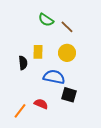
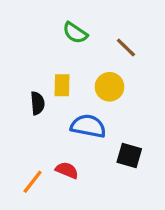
brown line: (67, 27) -> (126, 47), moved
black square: (69, 95) -> (129, 156), moved

